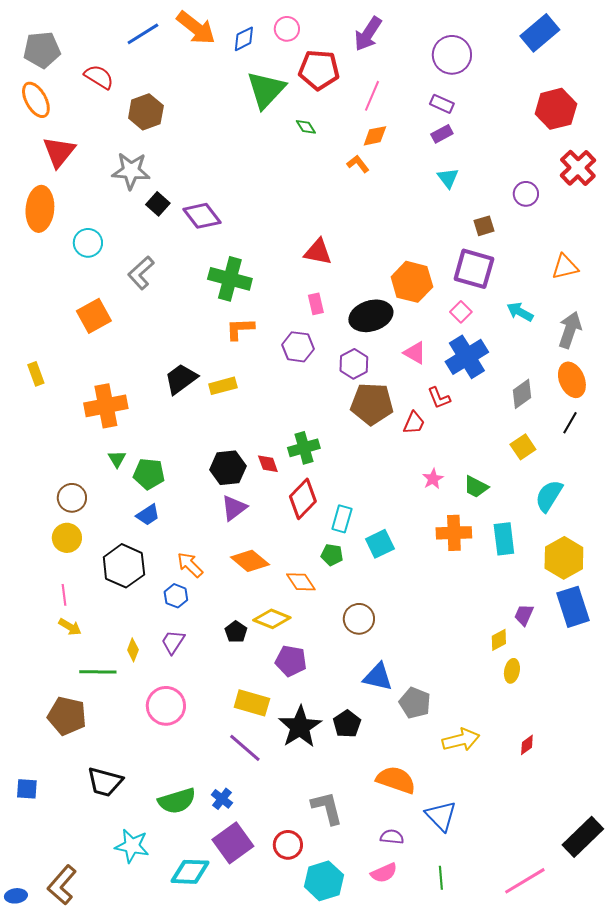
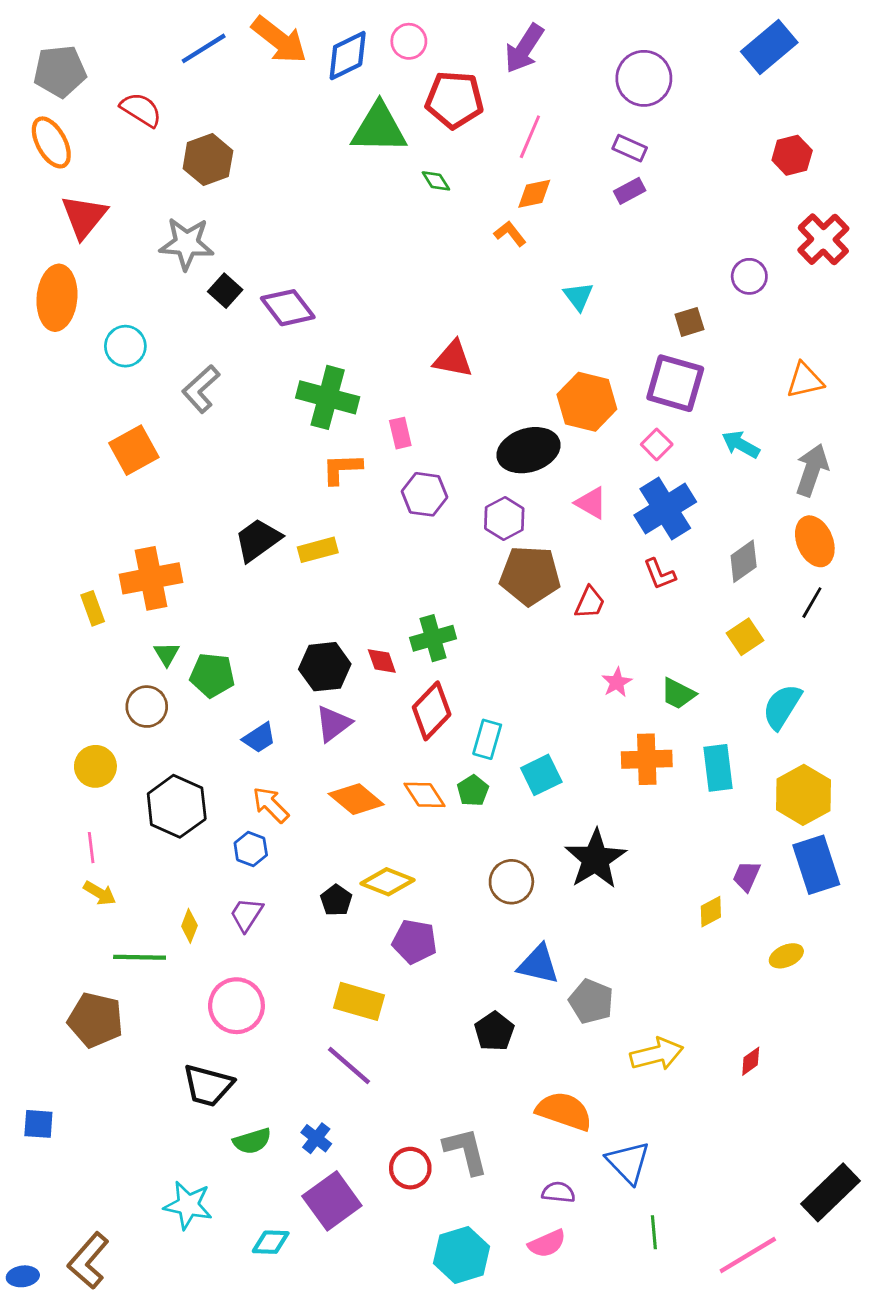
blue diamond: (244, 39) -> (348, 56), size x1.4
green triangle: (266, 90) -> (379, 128), turned 48
red hexagon: (556, 109) -> (792, 155), size x0.7
cyan triangle: (448, 178) -> (578, 296), moved
pink rectangle: (316, 304) -> (400, 433), moved
yellow rectangle: (36, 374) -> (93, 608), moved
red L-shape: (439, 398) -> (660, 574), moved
brown circle: (72, 498) -> (147, 707), moved
blue trapezoid: (148, 515) -> (259, 738), moved
green pentagon: (332, 555) -> (473, 791), turned 30
orange diamond: (301, 582) -> (425, 795), moved
yellow ellipse: (512, 671) -> (786, 956), moved, turned 55
black star: (300, 727) -> (595, 859), moved
black trapezoid: (105, 782) -> (208, 1085), moved
green semicircle: (177, 801) -> (252, 1141), size x0.7
red circle: (288, 845) -> (410, 1168), moved
cyan diamond: (190, 872) -> (271, 1242), size x0.7
green line: (441, 878) -> (654, 1232), moved

